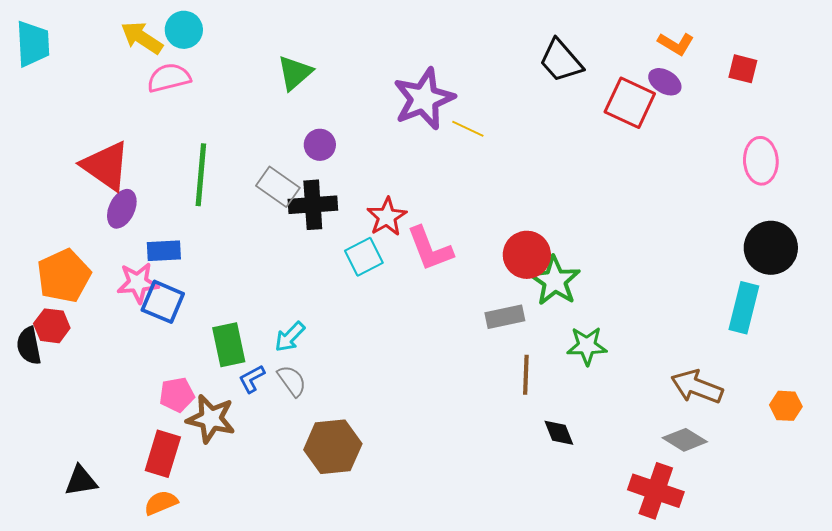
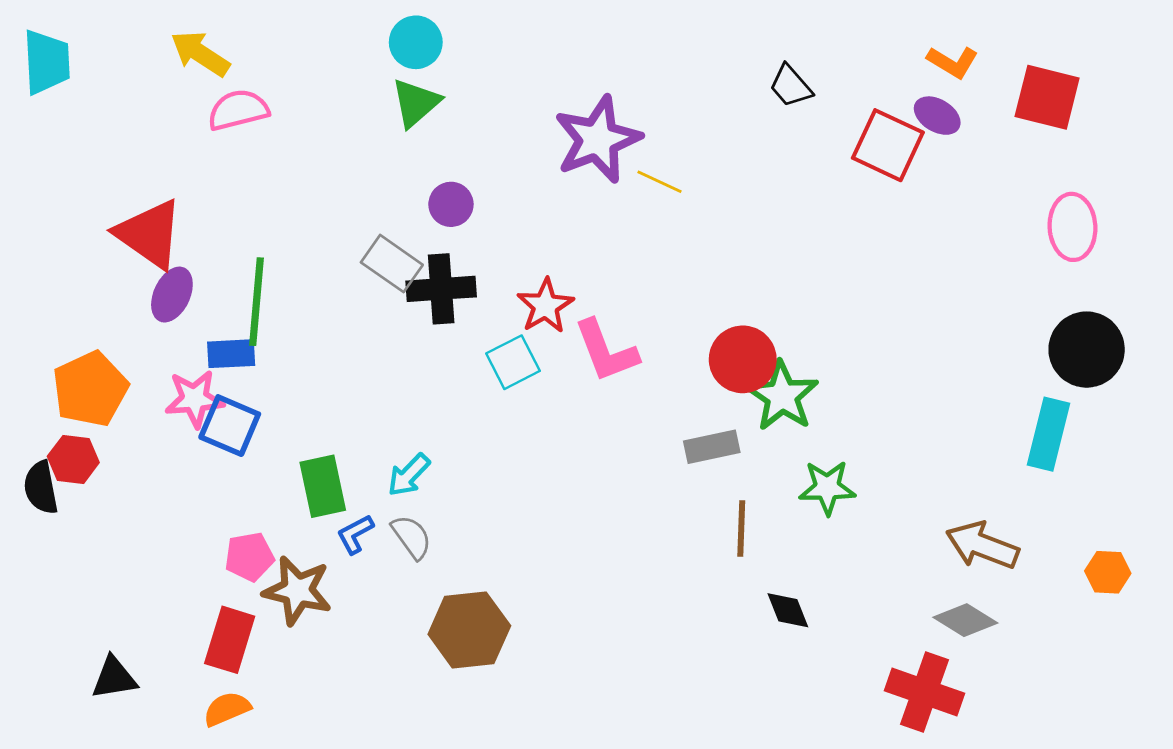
cyan circle: (184, 30) -> (416, 42), moved
black trapezoid: (561, 61) -> (791, 86), size x0.7
red square: (743, 69) -> (1047, 97), size x1.6
green line: (201, 175) -> (256, 302), moved

